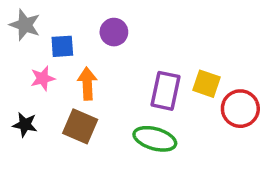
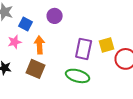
blue square: (62, 46) -> (26, 24), turned 32
yellow square: (206, 84) -> (107, 45), turned -35

